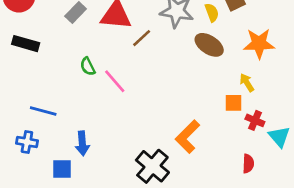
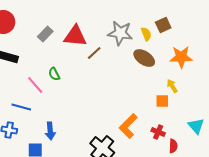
pink line: (115, 81) -> (35, 85), moved
red cross: (255, 120) -> (158, 132), moved

